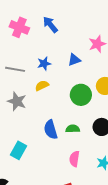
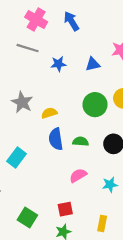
gray line: (15, 69) -> (28, 48), moved
yellow semicircle: (42, 86) -> (49, 113), moved
pink semicircle: (74, 159) -> (78, 175), turned 42

